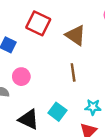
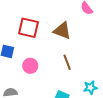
pink circle: (21, 77) -> (30, 66), moved

